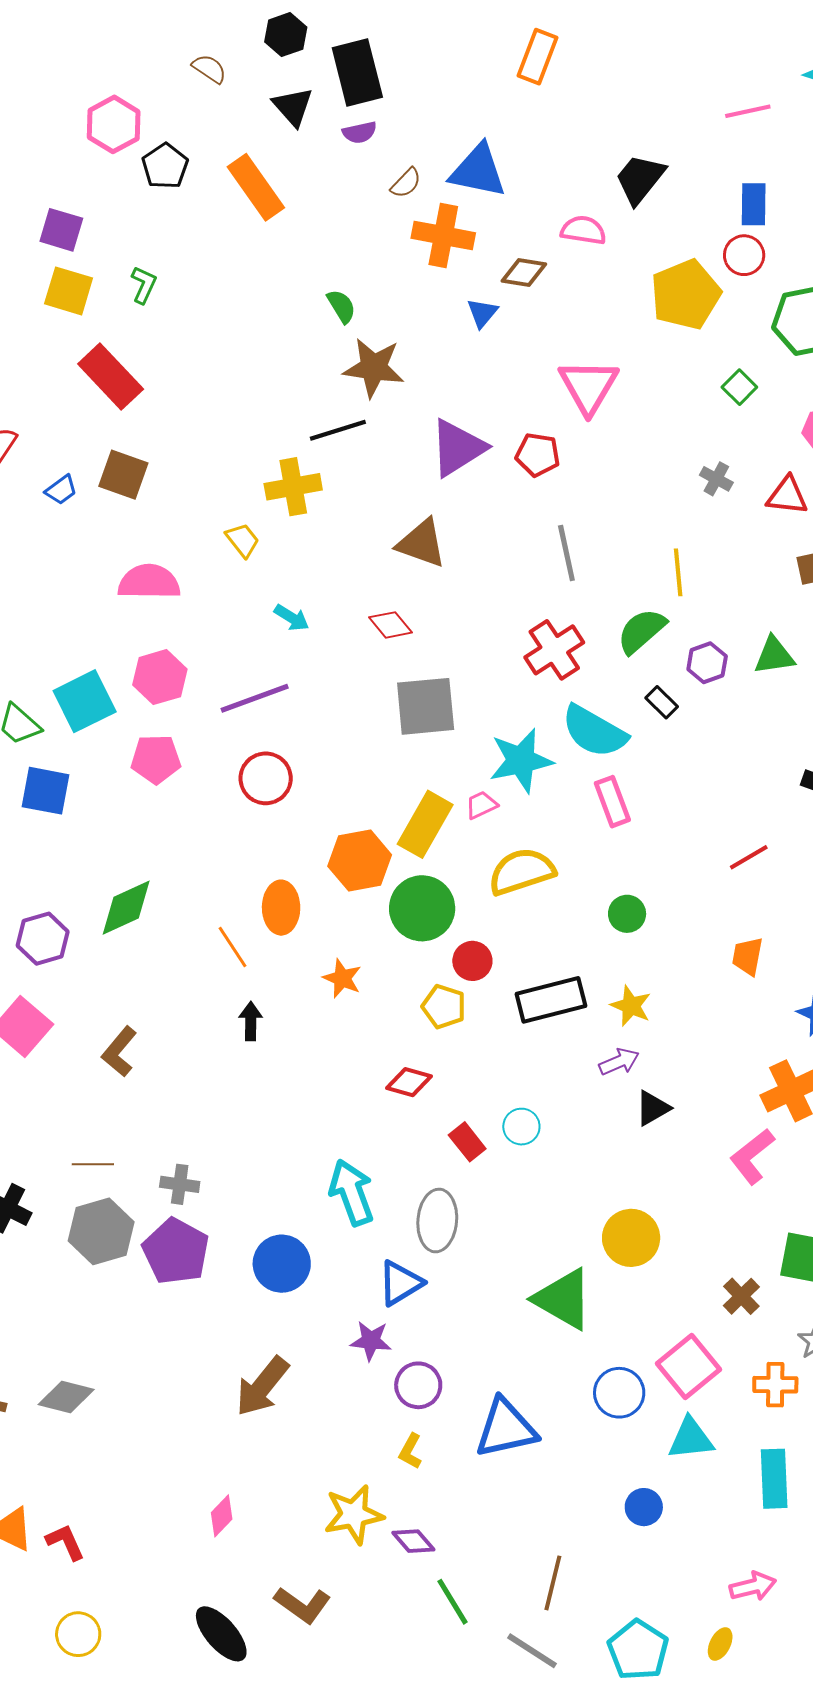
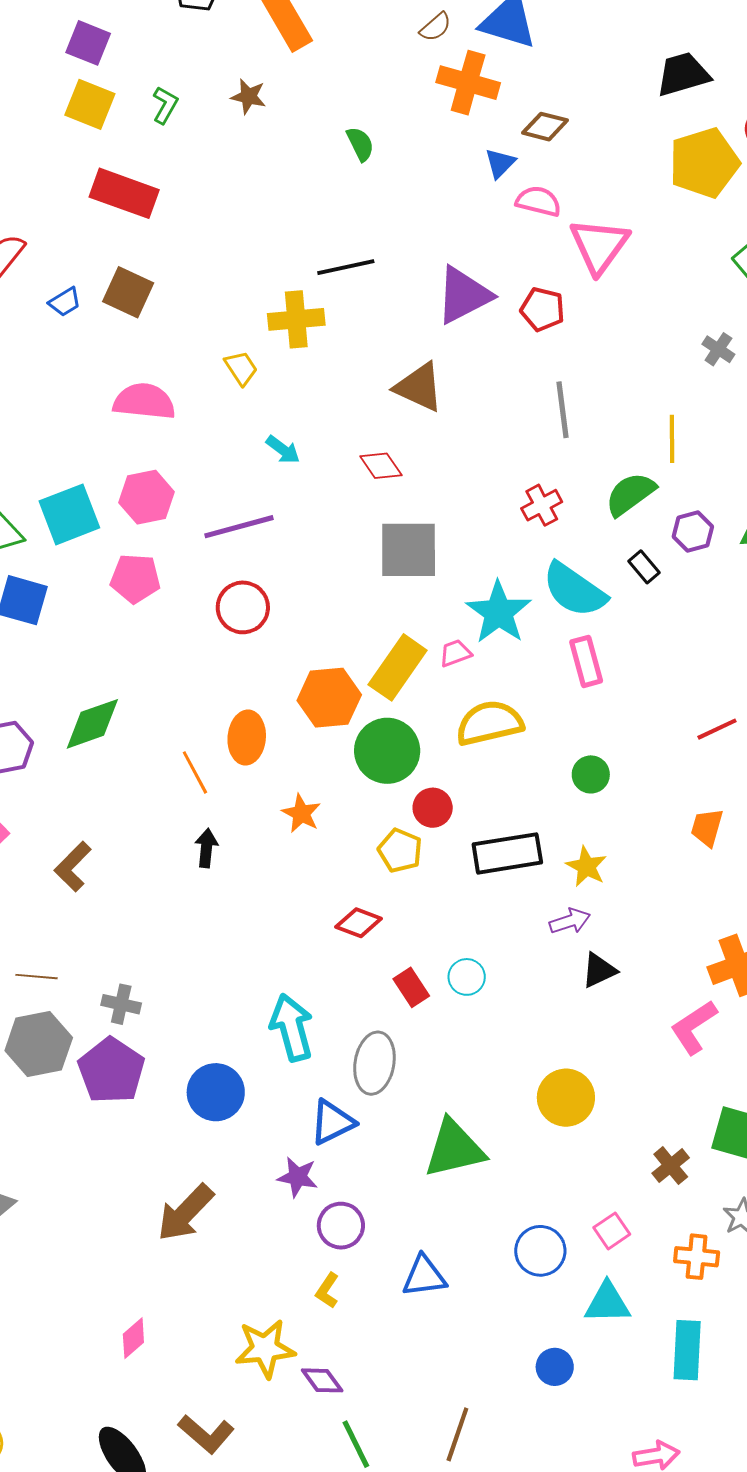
black trapezoid: (640, 179) -> (683, 74), moved, turned 30
pink semicircle: (583, 230) -> (538, 201), moved
brown star: (374, 368) -> (249, 96), moved, size x0.6
red rectangle: (111, 376) -> (124, 193), turned -32
red cross: (554, 650) -> (542, 505), size x0.7
cyan star: (521, 760) -> (499, 612), turned -30
green triangle: (563, 1299) -> (454, 1149), moved, turned -48
pink square: (688, 1367) -> (612, 1231), size x0.6
blue triangle: (506, 1428) -> (424, 1276), size x0.7

